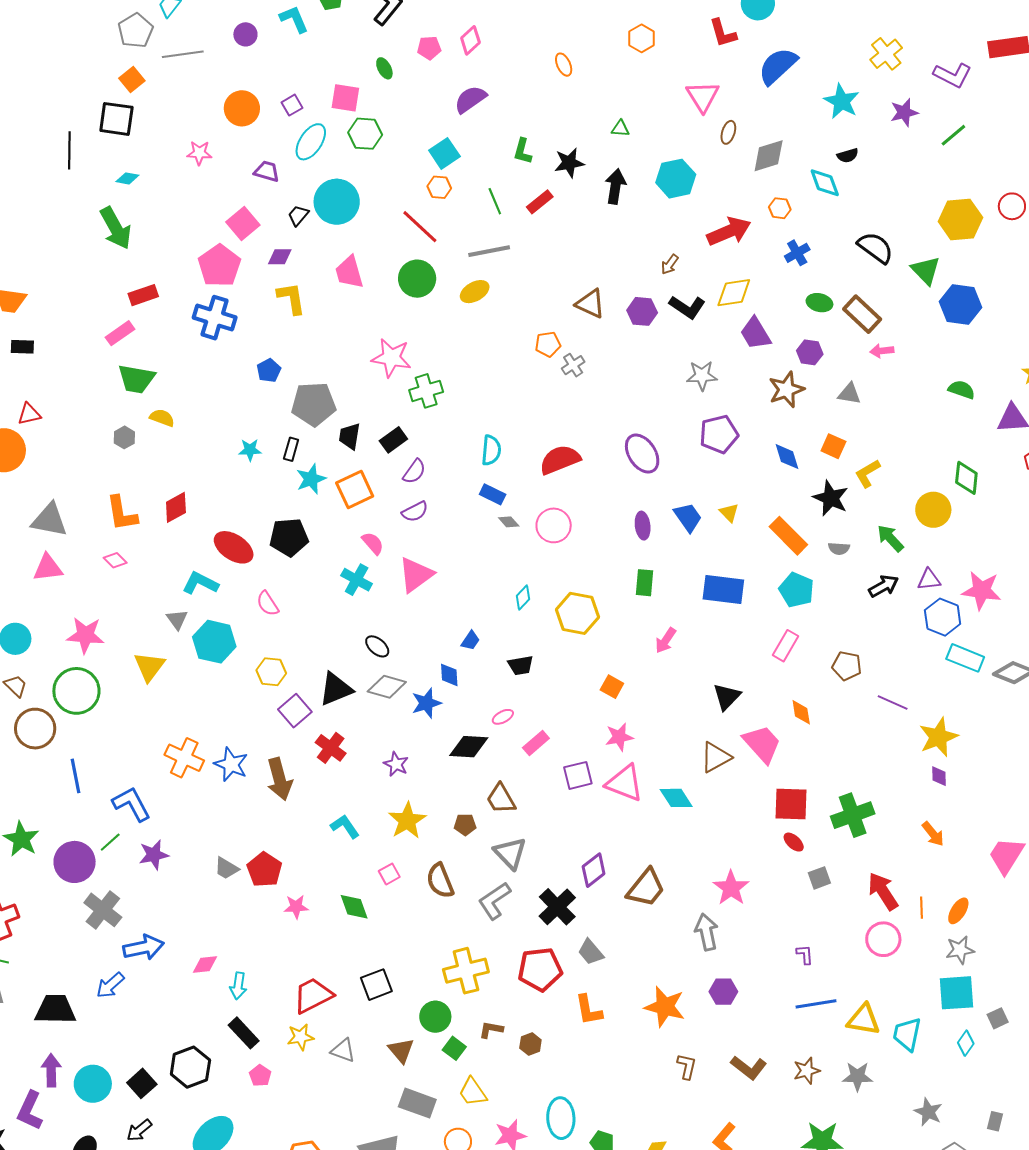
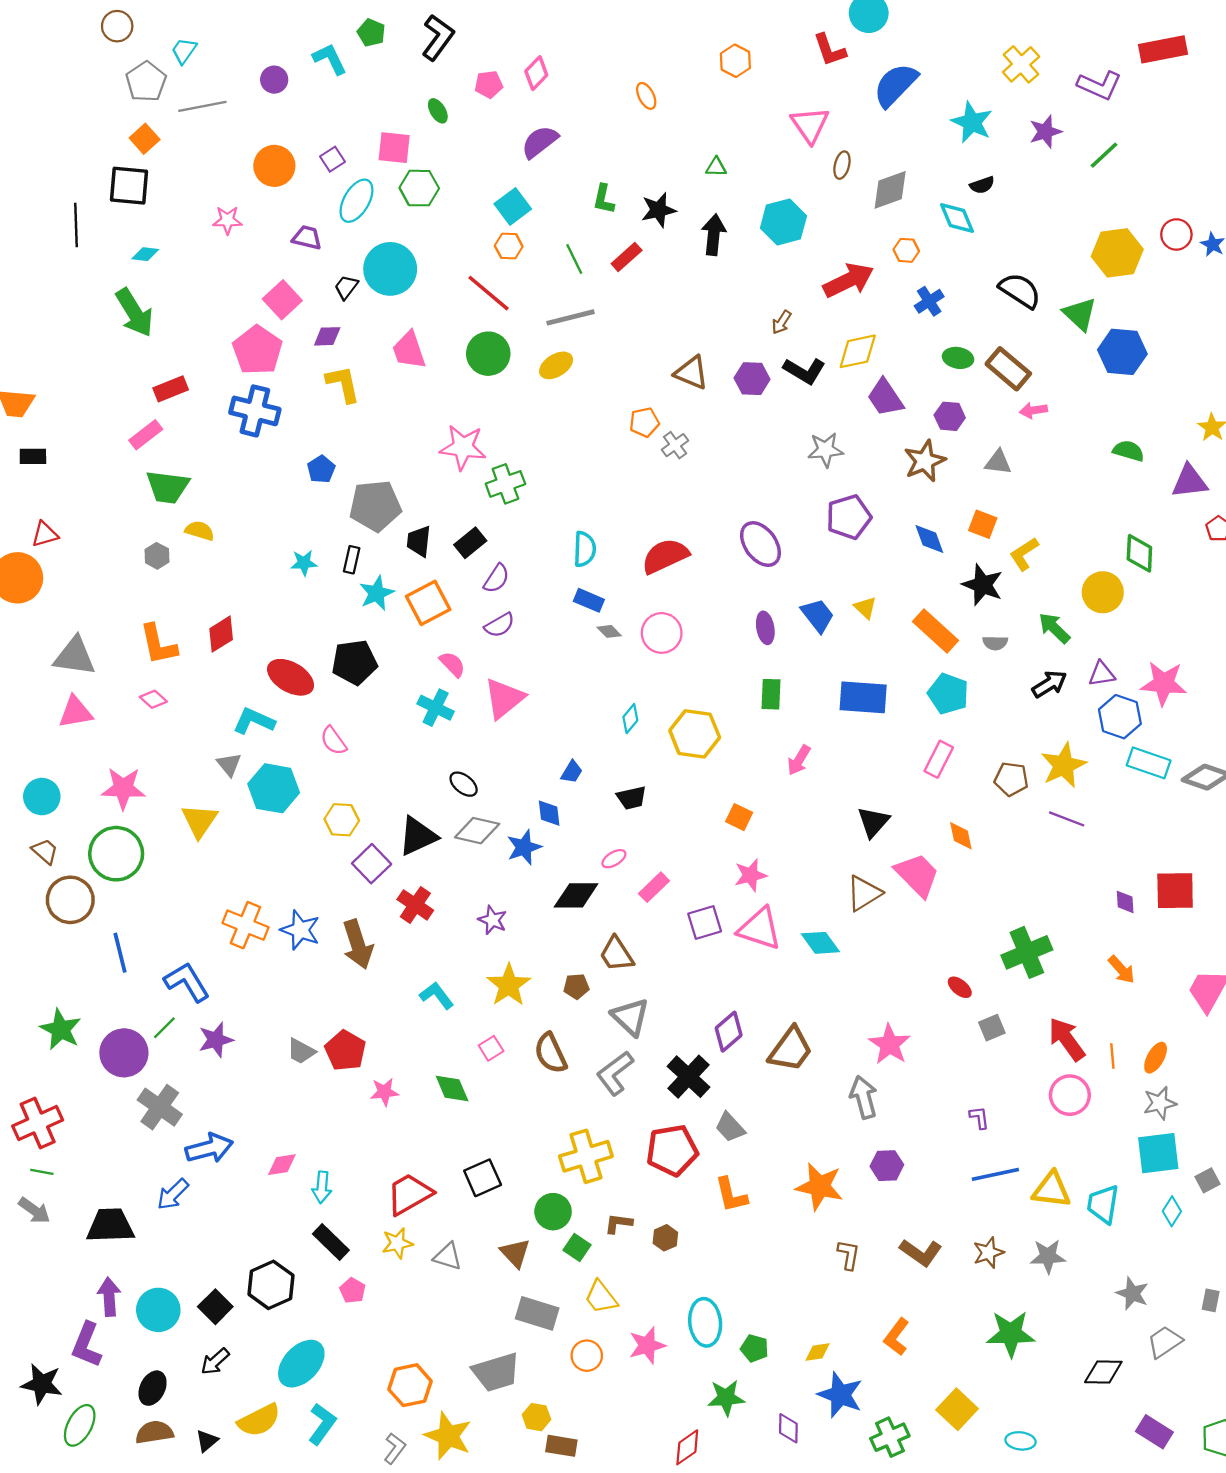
yellow star: (938, 737) -> (1064, 765), moved
red square: (791, 804) -> (1175, 891), moved

